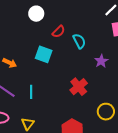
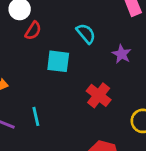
red semicircle: (59, 32) -> (33, 31), moved
cyan square: (44, 54) -> (58, 61), moved

